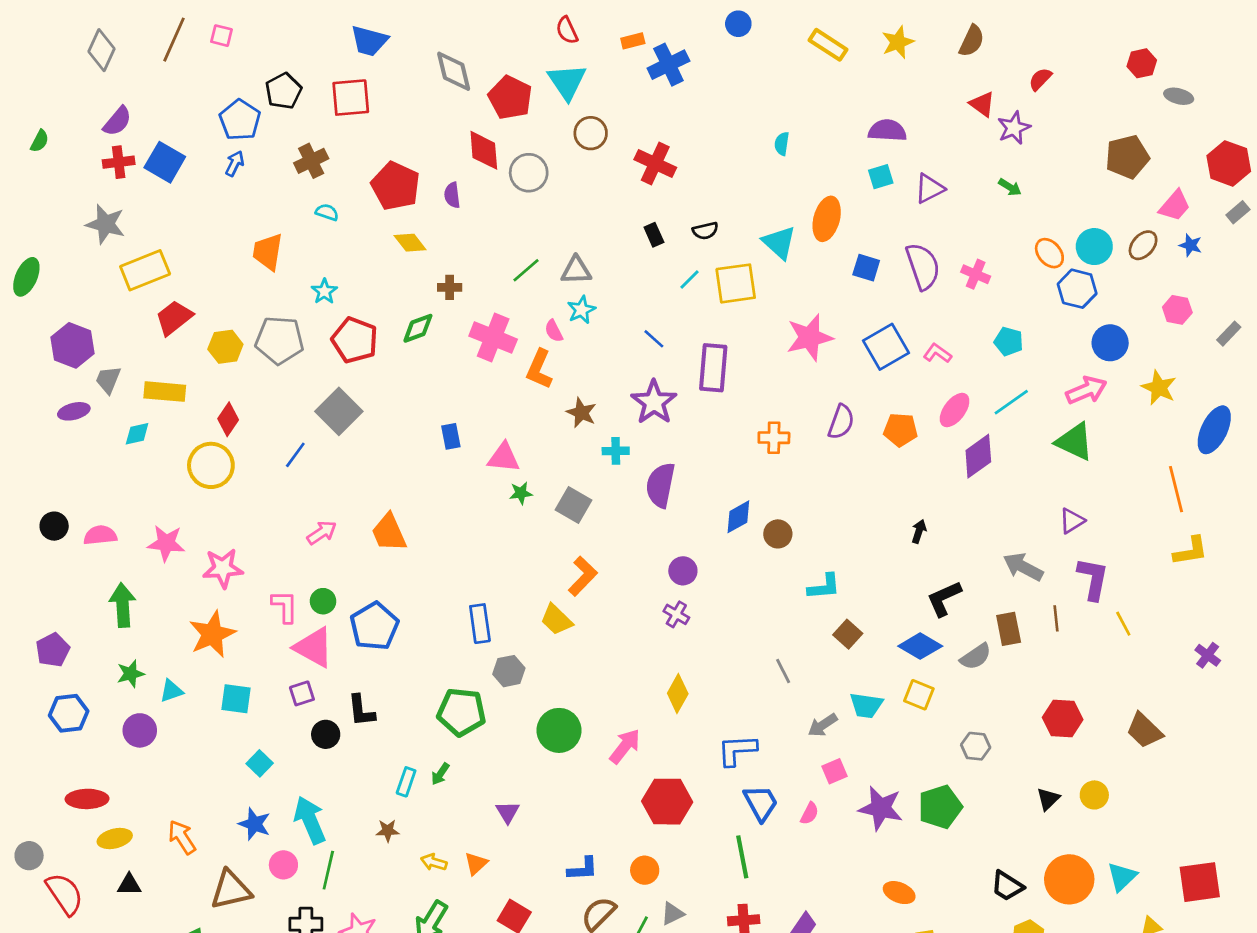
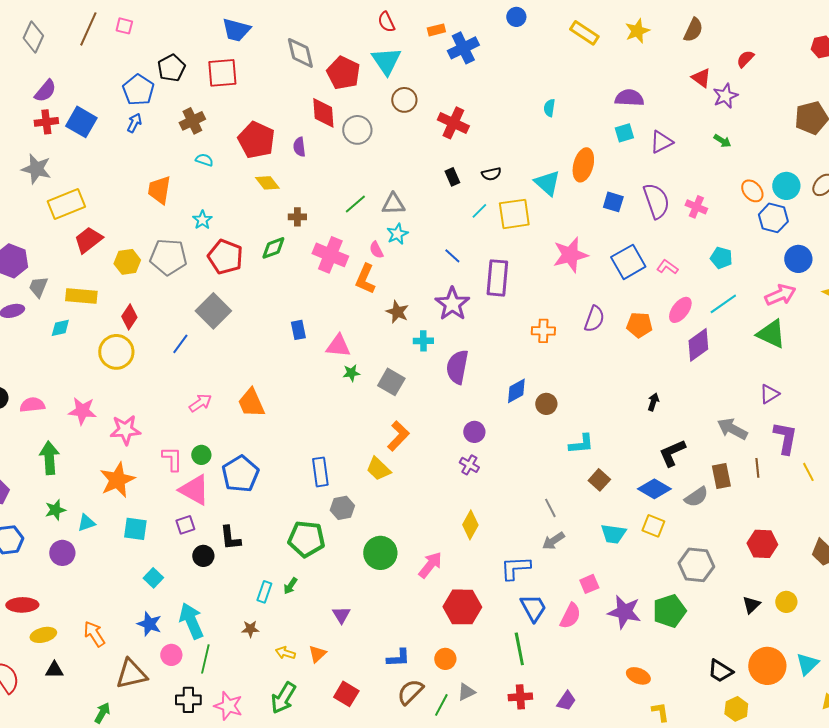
gray arrow: (823, 725) -> (553, 541), moved
gray hexagon: (976, 746) -> (696, 565), size x1.6
pink semicircle: (810, 813) -> (570, 616), size x1.5

